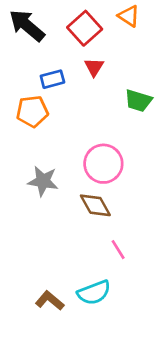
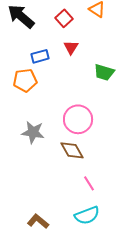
red square: (85, 28) -> (64, 18), size x0.7
cyan semicircle: (94, 293) -> (87, 215), moved

